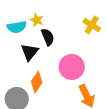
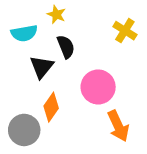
yellow star: (37, 20) -> (56, 14), moved

